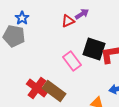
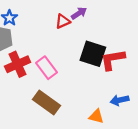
pink rectangle: (72, 61) -> (47, 68), moved
red cross: (37, 88) -> (18, 64), moved, turned 30

